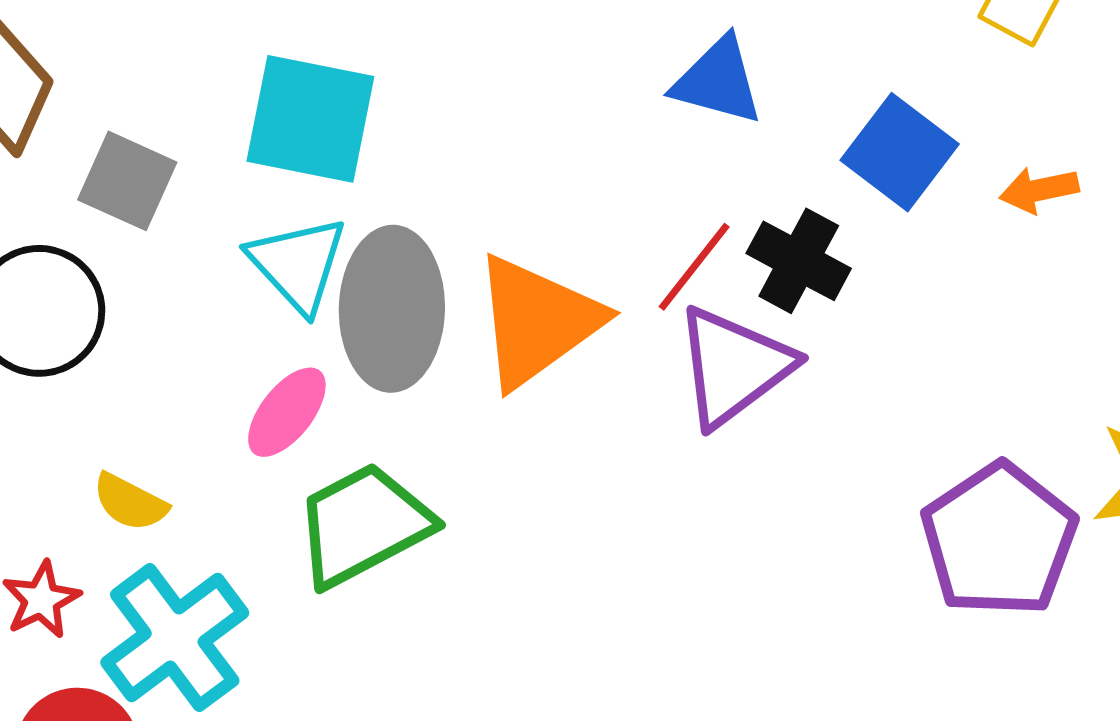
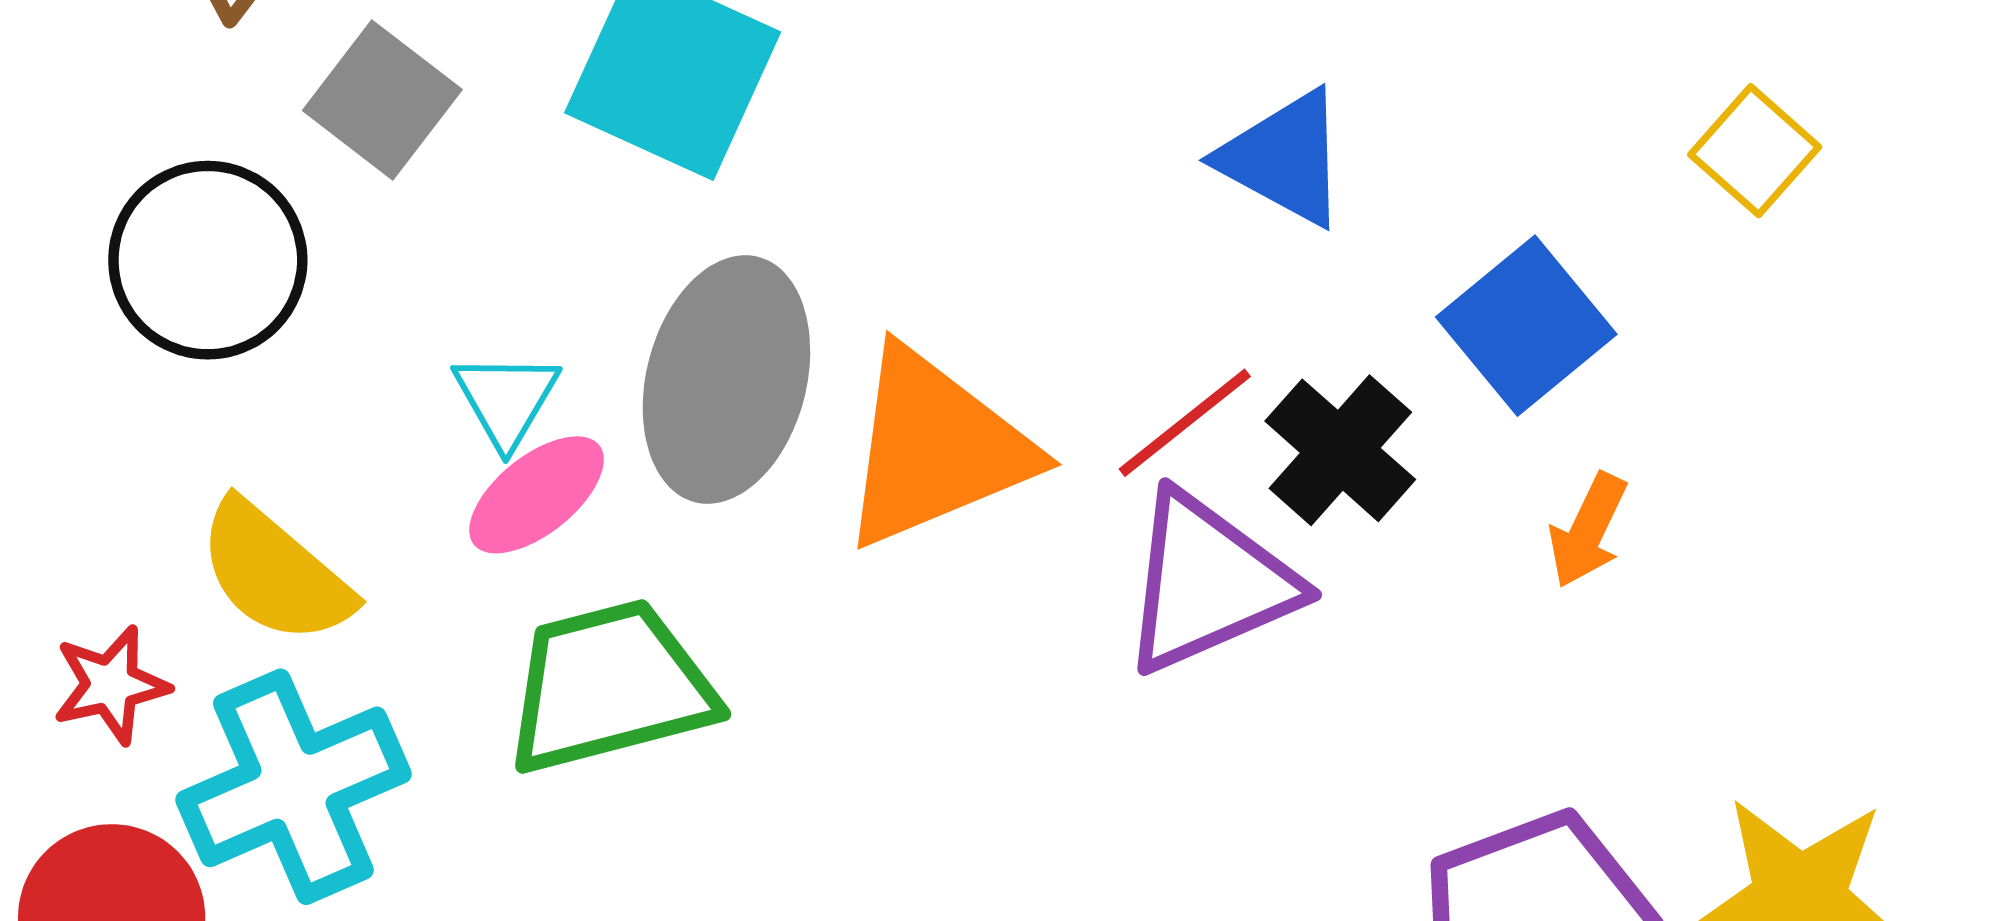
orange arrow: (1039, 190) -> (1588, 530), moved, turned -66
cyan triangle: (298, 264) -> (506, 399), moved, size x0.7
yellow semicircle: (130, 502) -> (275, 573), size x1.5

